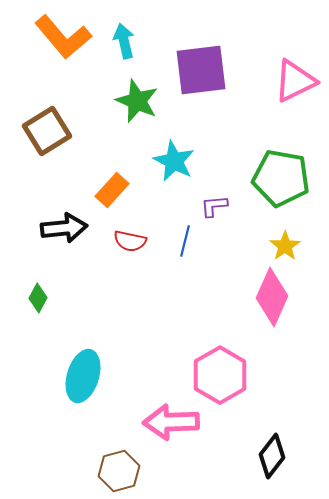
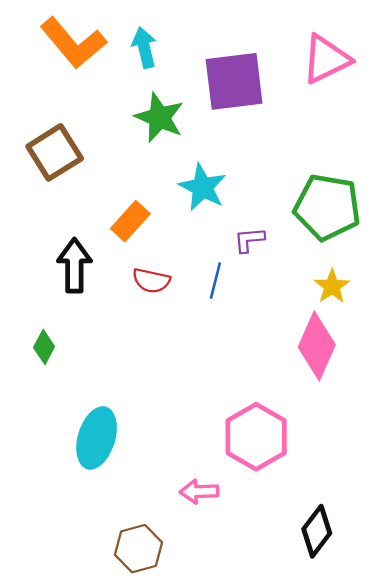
pink triangle: (295, 81) -> (326, 59), moved
black arrow: (64, 228) -> (74, 265), turned -84
pink arrow: (171, 422) -> (199, 492), size x0.6

